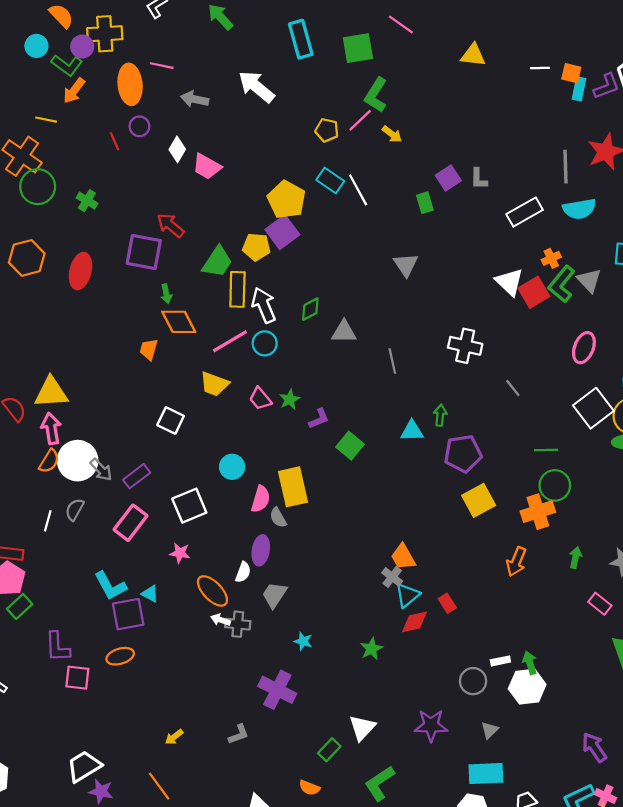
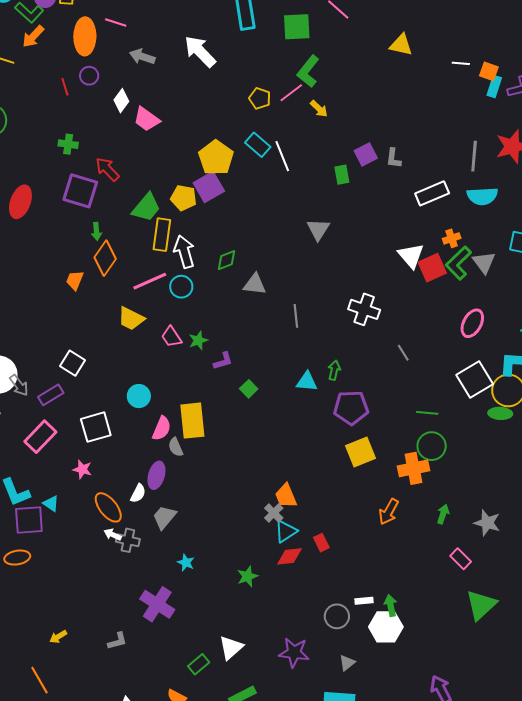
green cross: (87, 201) -> (68, 144), moved, turned -30
orange diamond: (179, 322) -> (105, 258), turned 56
white square: (171, 420) -> (73, 363), moved
green square: (350, 446) -> (249, 389), size x0.7

